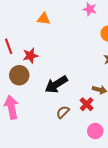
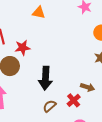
black arrow: (56, 84) -> (45, 78), turned -60

